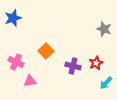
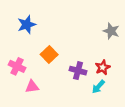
blue star: (13, 18) -> (27, 25), moved
cyan arrow: (106, 83) -> (98, 87), moved

